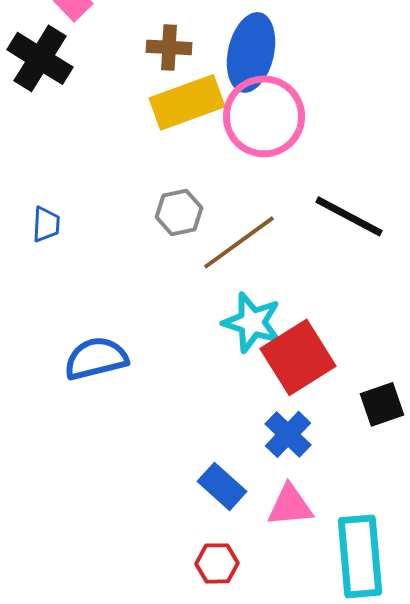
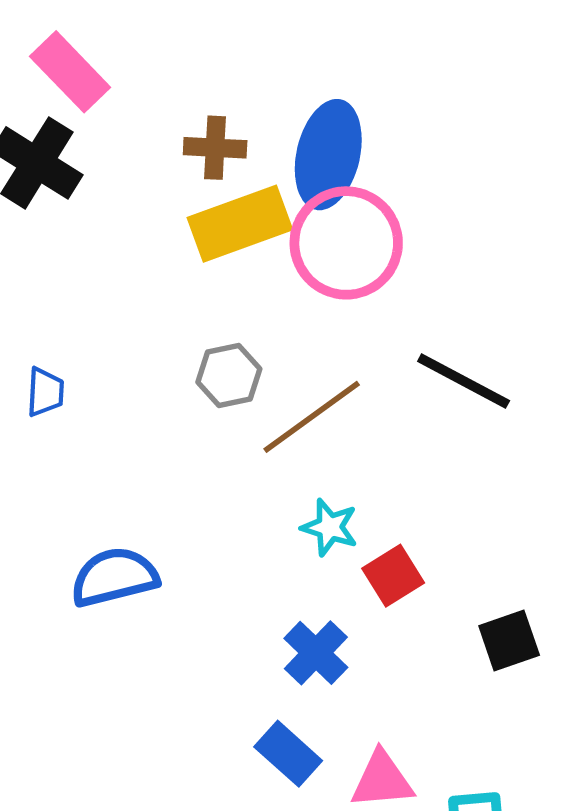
cyan star: (252, 322) -> (330, 527), size x0.7
red square: (298, 357) -> (393, 576), size x0.6
blue cross: (288, 434) -> (316, 653), moved

